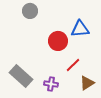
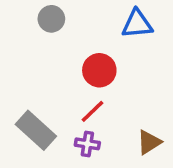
blue triangle: (80, 29) -> (137, 24), moved
red line: (73, 65) -> (92, 111), moved

